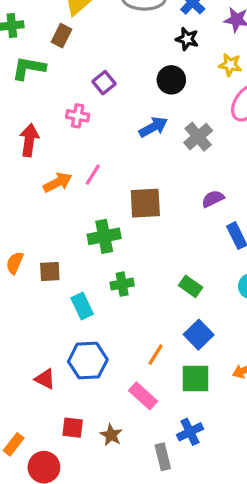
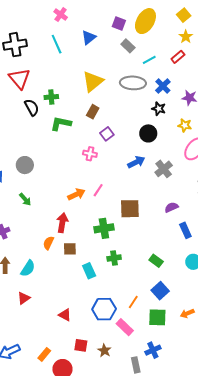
brown rectangle: (62, 36) -> (93, 112), moved
red arrow: (29, 140) -> (62, 223), moved
blue hexagon: (88, 361) -> (104, 309), moved

